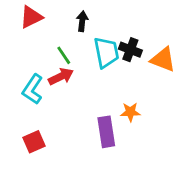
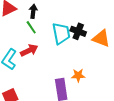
black arrow: (82, 21) -> (33, 11), moved
green line: (64, 55) -> (31, 27), moved

